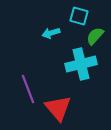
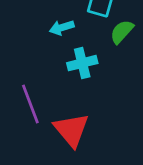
cyan cross: (81, 64) -> (82, 63), moved, size x0.7

